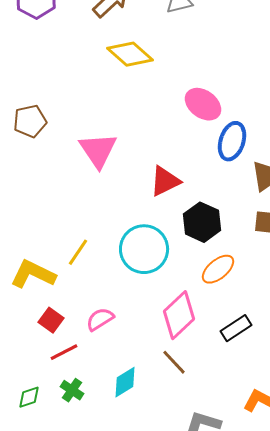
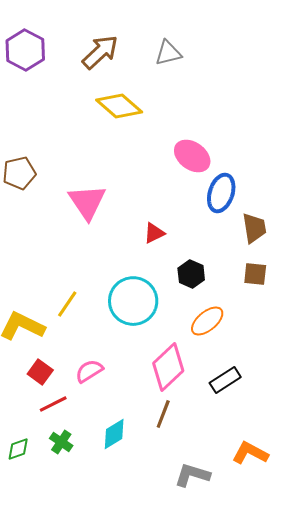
red triangle: (165, 181) -> (154, 233), size x0.7
black hexagon: (202, 222) -> (191, 274), size x0.7
brown line: (174, 362) -> (163, 414), turned 64

